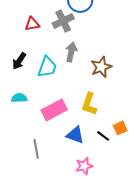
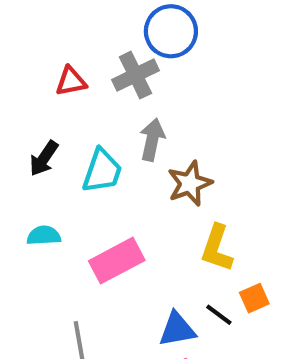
brown star: (101, 67) -> (190, 183), moved
yellow L-shape: (89, 104) -> (217, 248), moved
blue triangle: (75, 135) -> (177, 329), moved, turned -30

